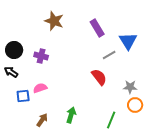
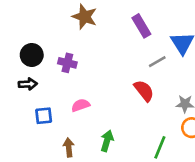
black arrow: (11, 72) -> (28, 84), turned 144
pink semicircle: (40, 88) -> (81, 105), moved
brown arrow: (42, 120) -> (69, 147), turned -40

